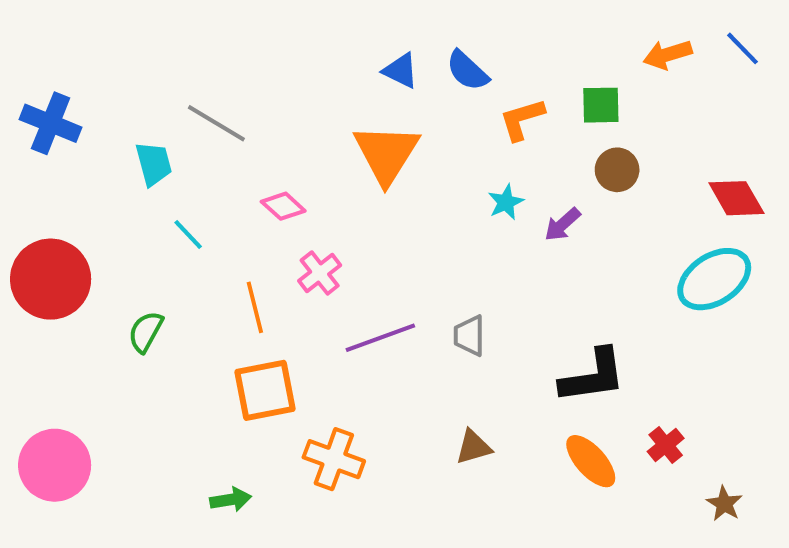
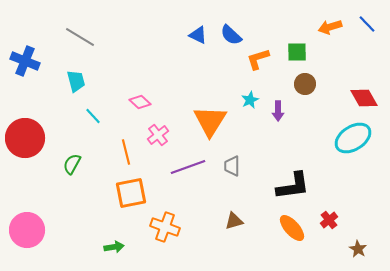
gray line: (216, 123) -> (80, 37), moved
orange triangle: (386, 154) -> (210, 121), moved
purple arrow: (562, 224) -> (278, 111), turned -48

